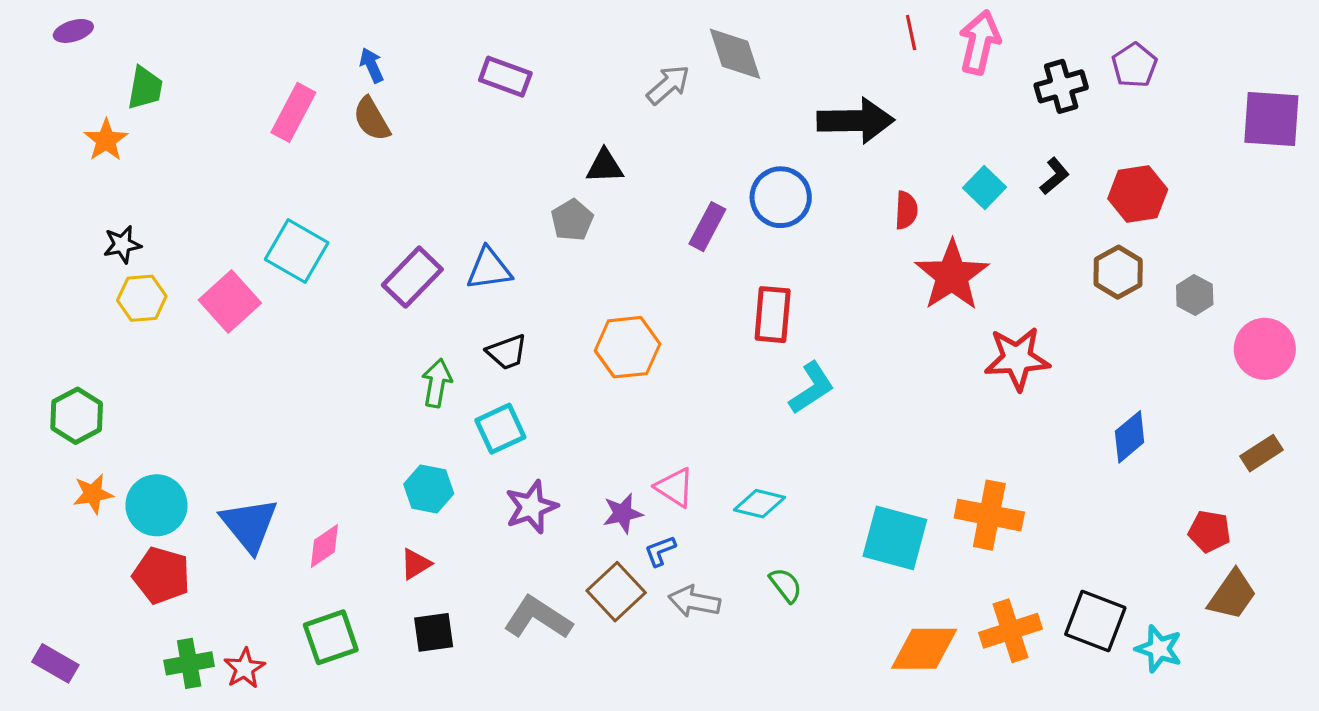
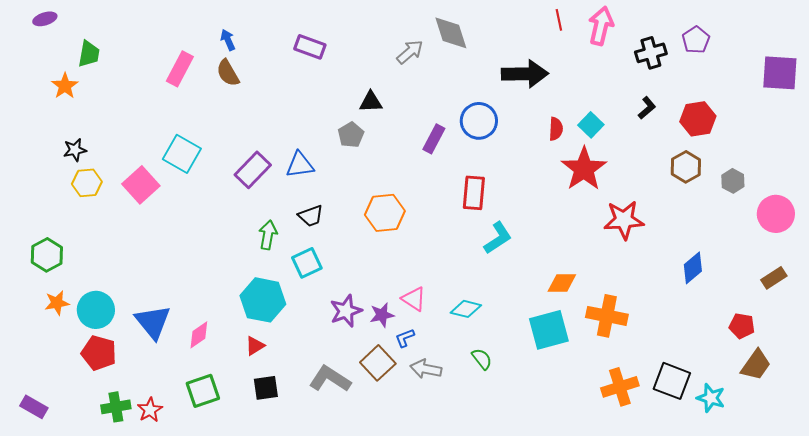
cyan square: (984, 187) -> (591, 125), moved
cyan hexagon: (429, 489) -> (263, 300), size x1.5
purple star: (531, 507) -> (346, 311), moved
cyan square: (895, 538) -> (549, 330), turned -30
orange diamond: (924, 649) -> (562, 283), moved, size x0.7

